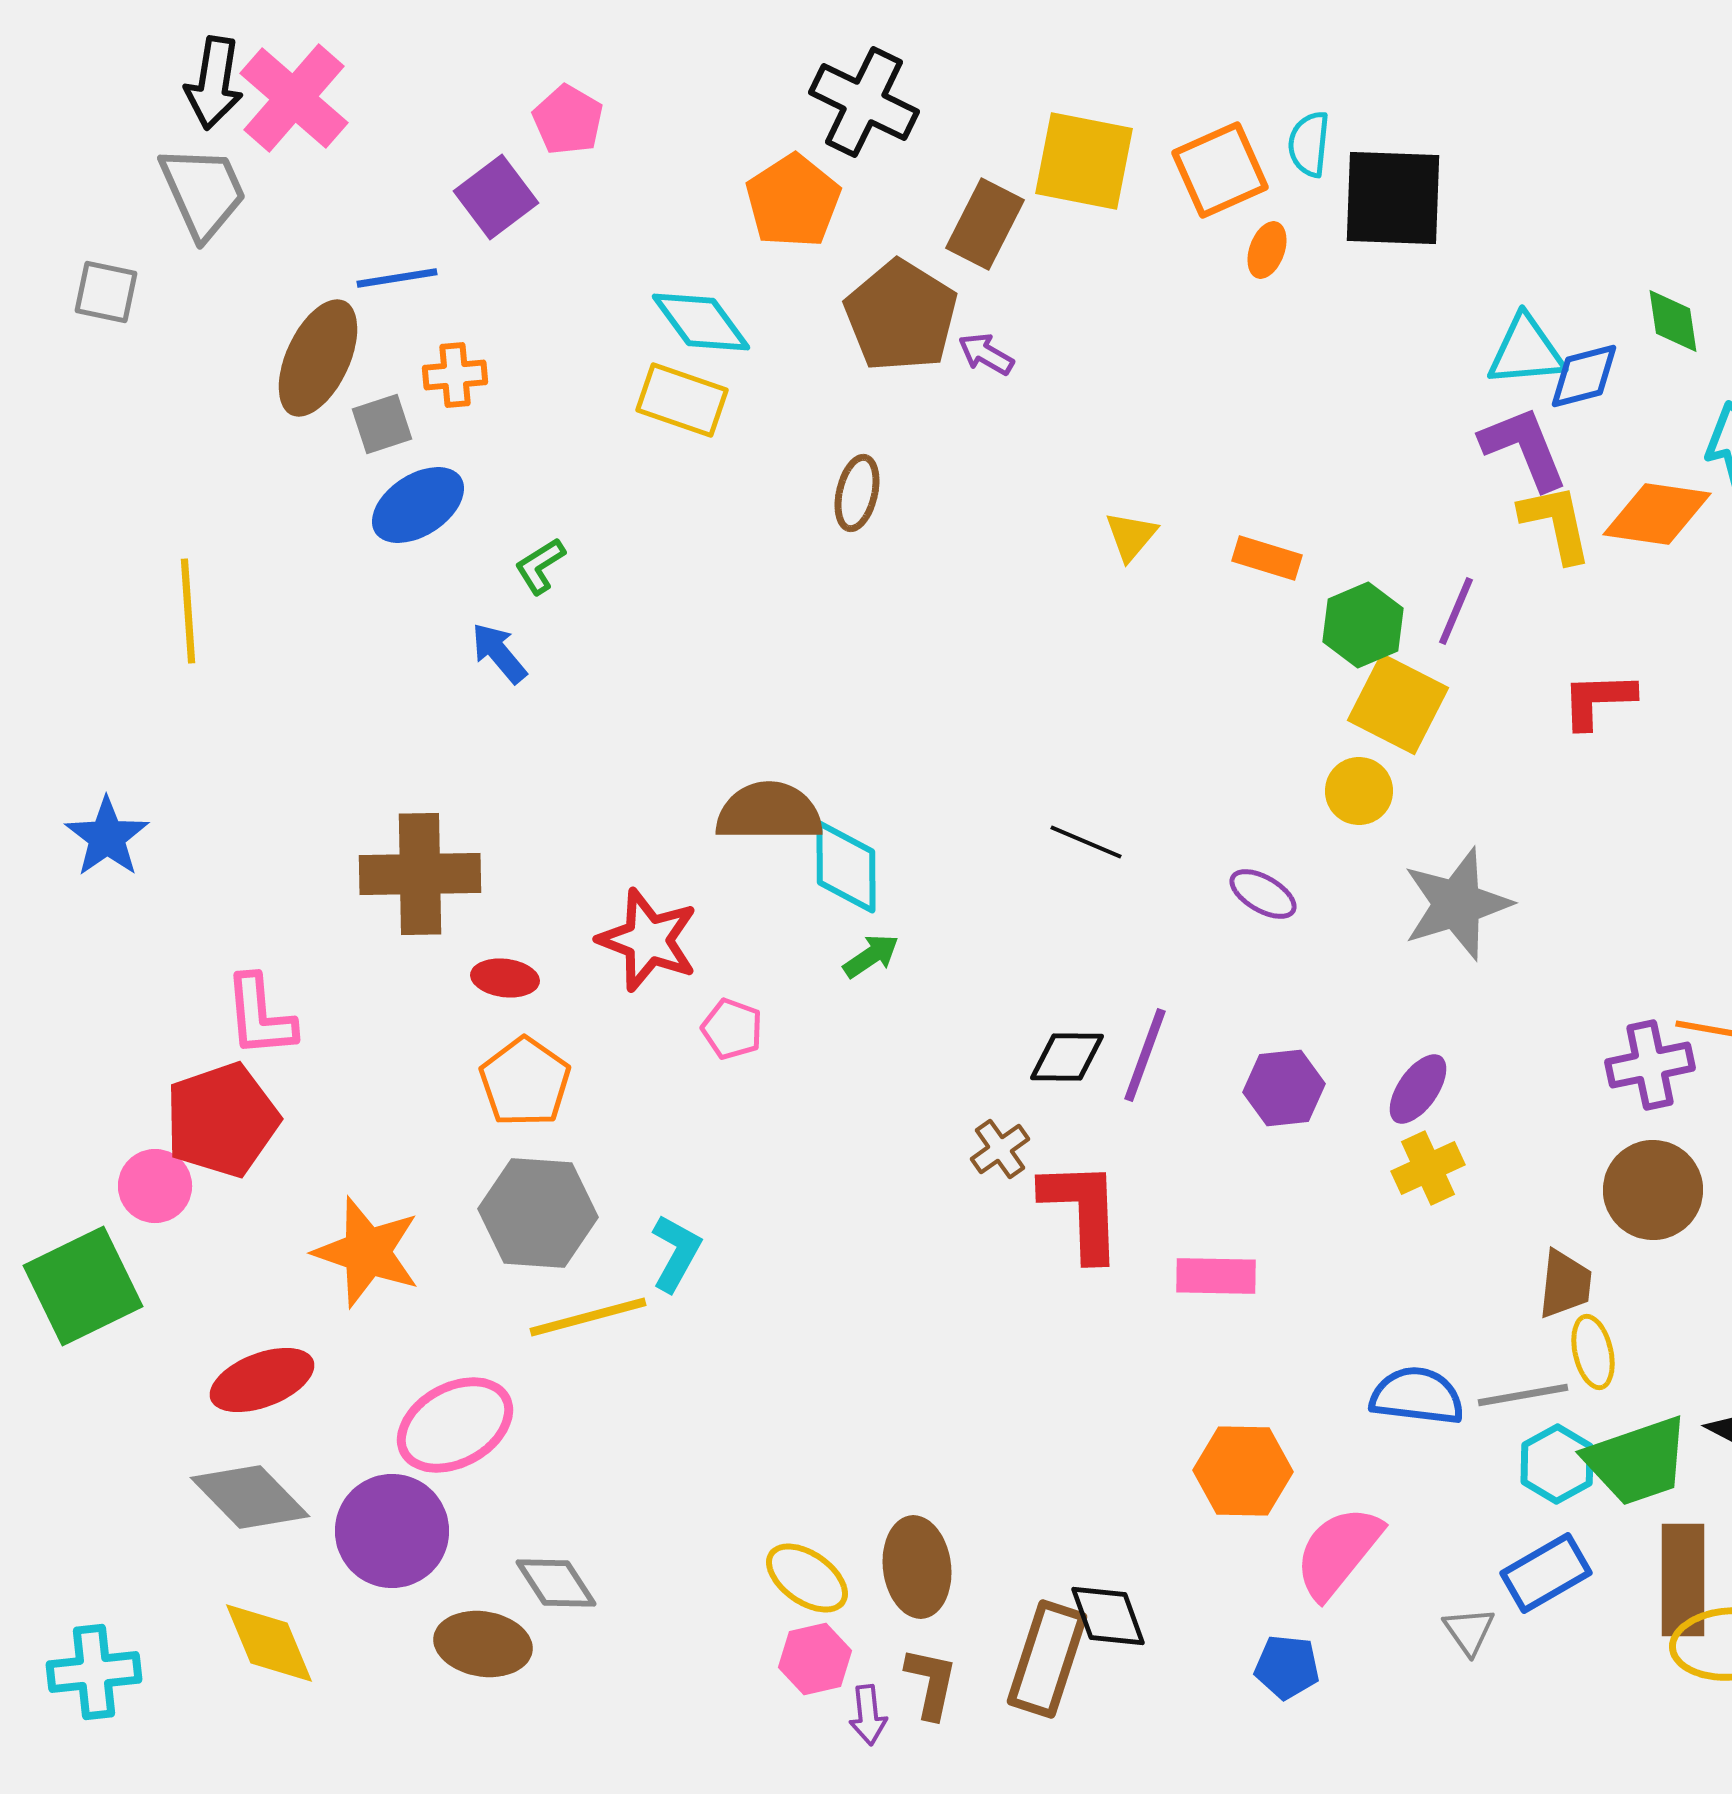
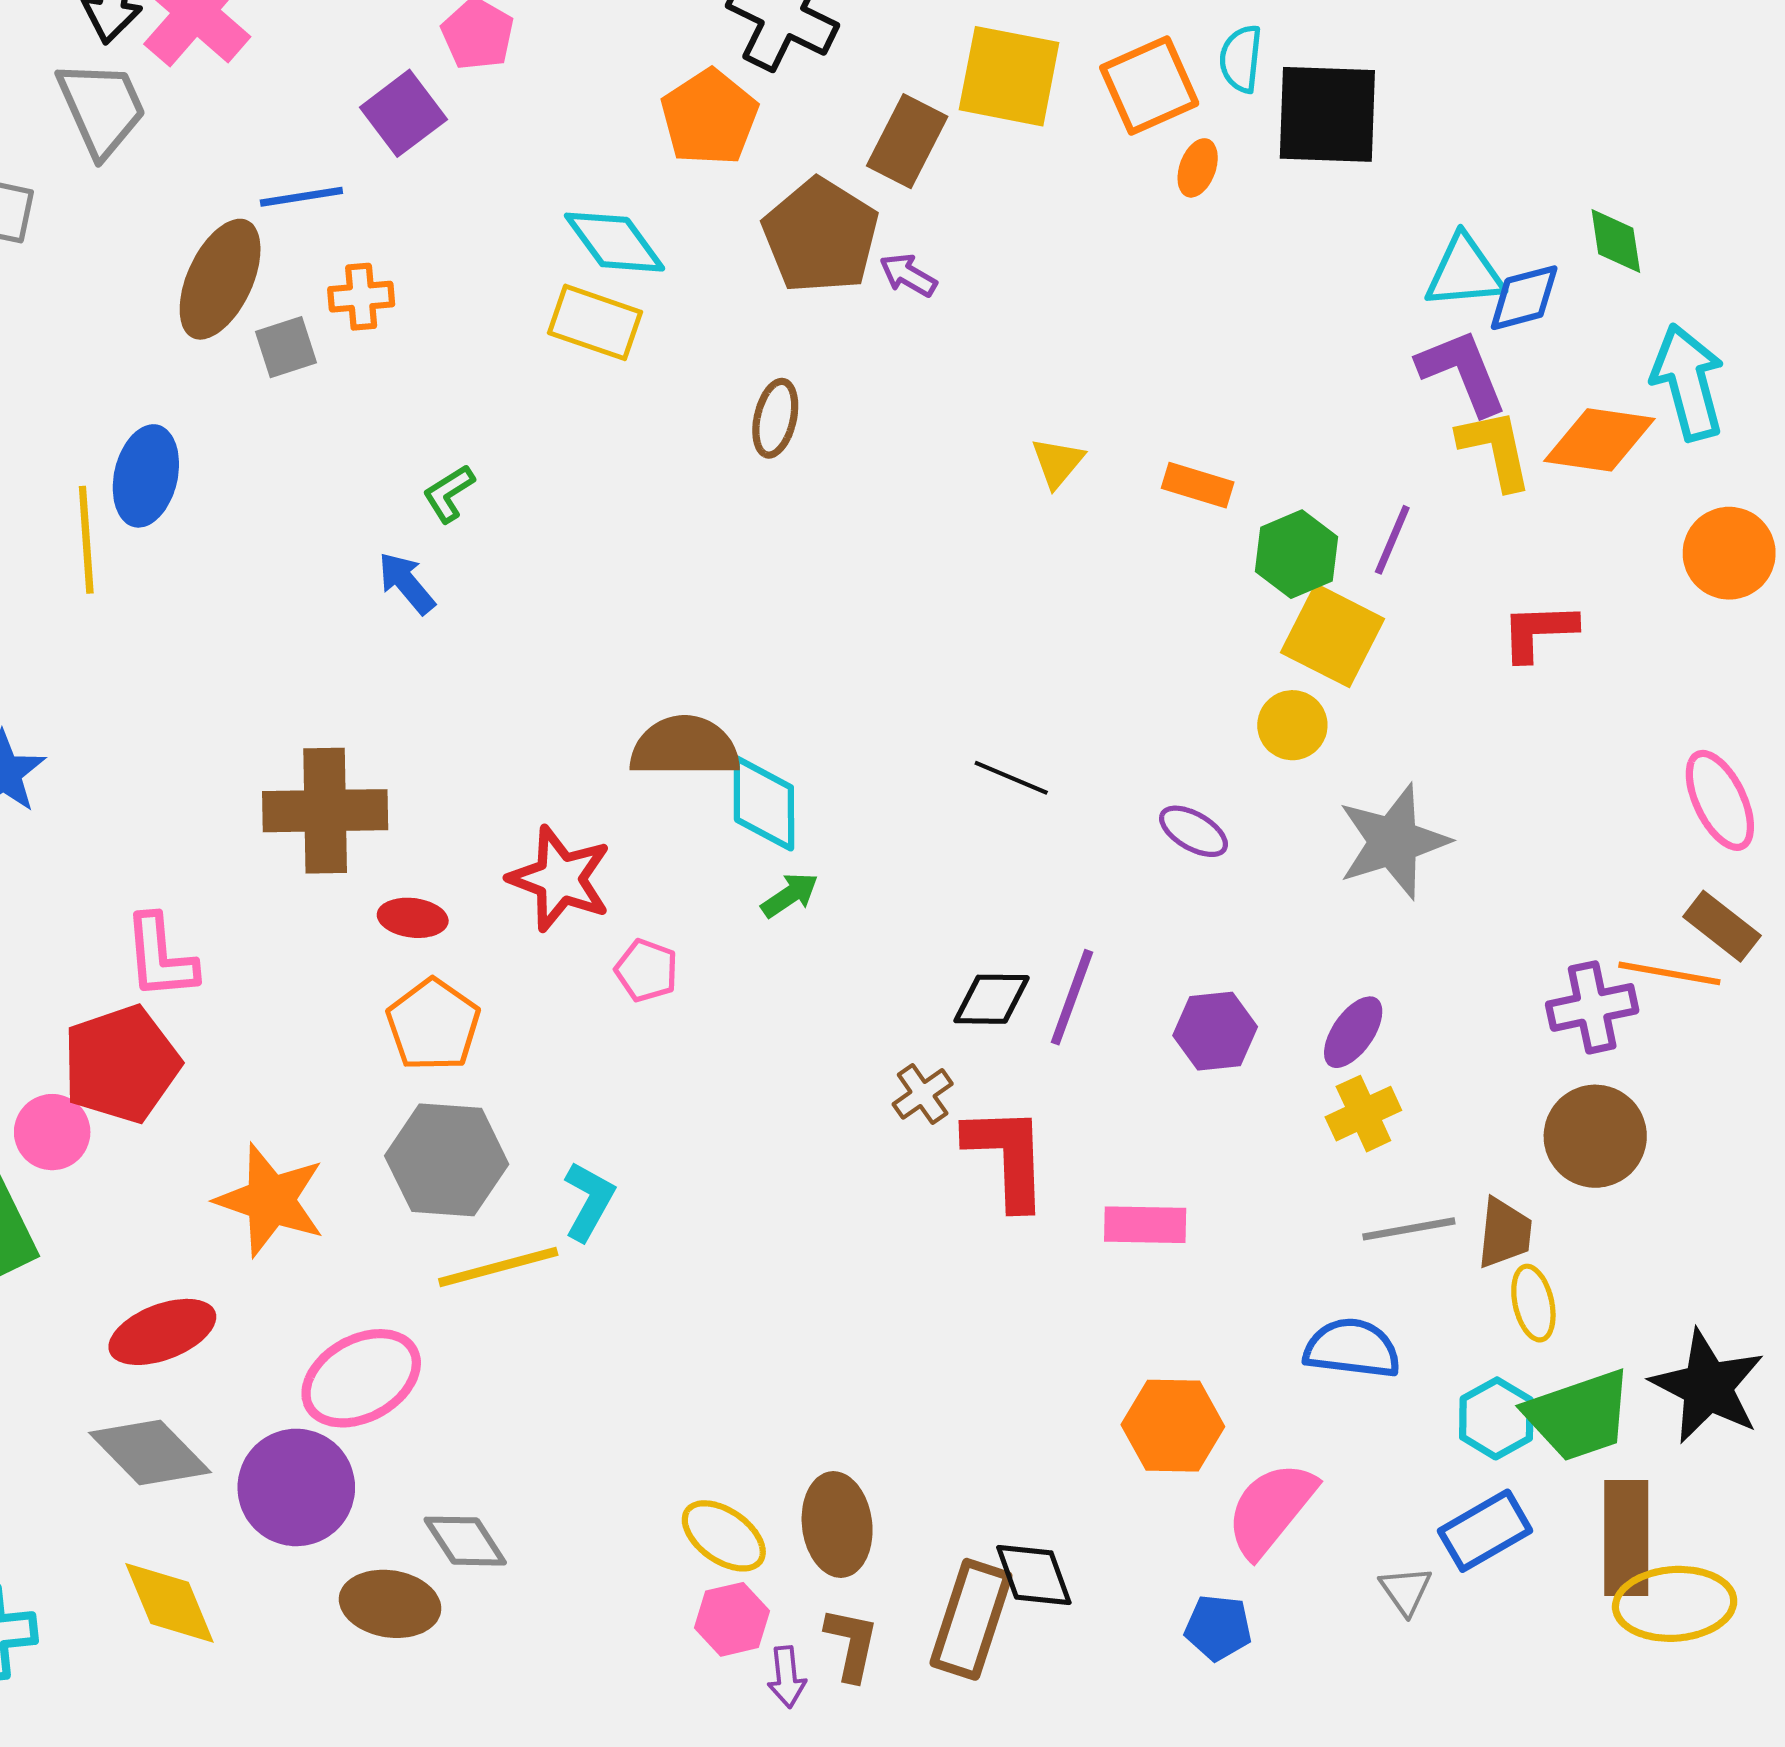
blue ellipse: (418, 505) -> (146, 476), moved, turned -44
gray line: (1523, 1395) -> (1409, 1229), moved

